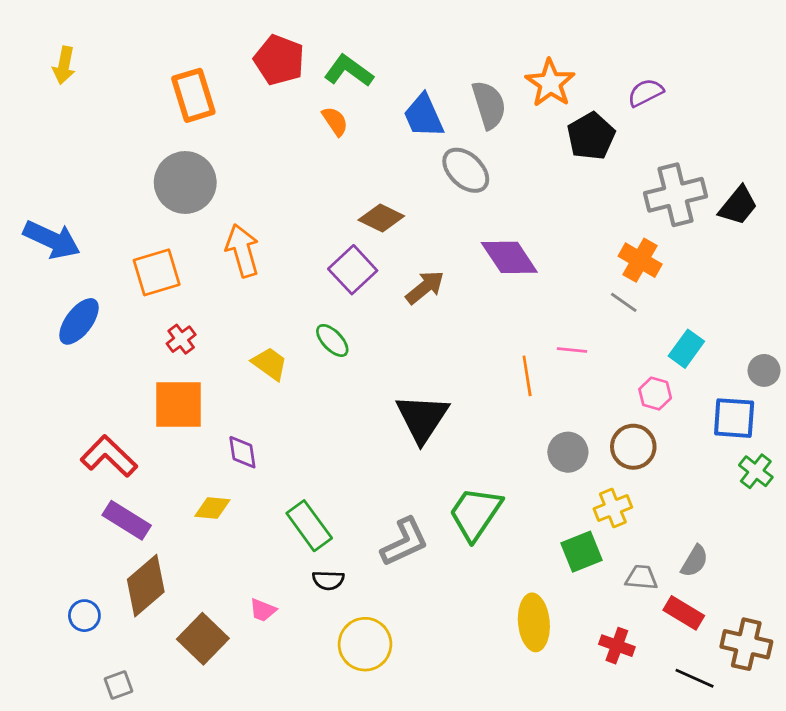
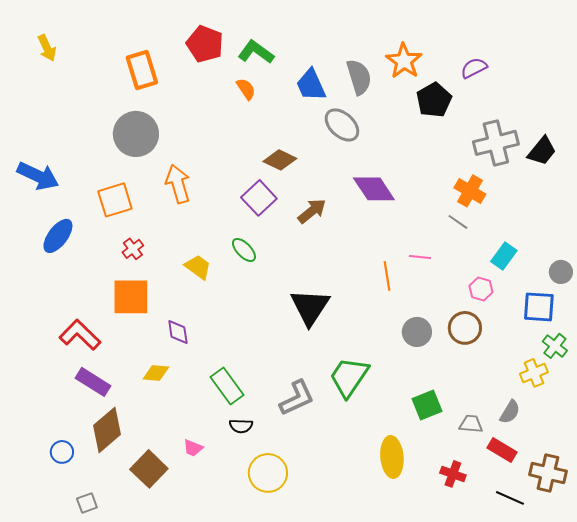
yellow arrow: (64, 65) -> (47, 48), turned -36
yellow cross: (613, 508) -> (534, 373), moved

